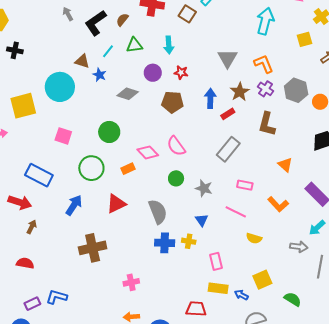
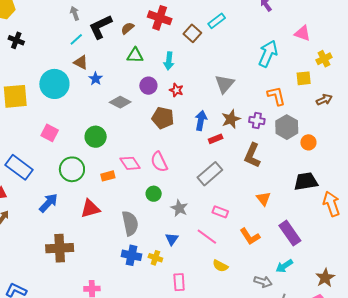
cyan line: (108, 51) -> (76, 39), moved
orange L-shape: (264, 64) -> (276, 96), moved
purple cross: (265, 89) -> (257, 121), turned -35

